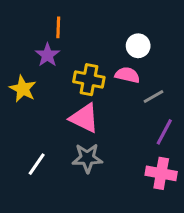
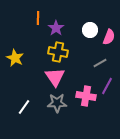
purple star: (47, 55) -> (56, 28), moved
pink semicircle: (127, 75) -> (109, 37), moved, turned 98
pink triangle: (84, 118) -> (55, 77), turned 30
pink cross: (161, 173) -> (86, 96), moved

